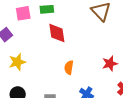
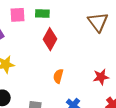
red diamond: (57, 33) -> (50, 39), turned 30

